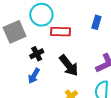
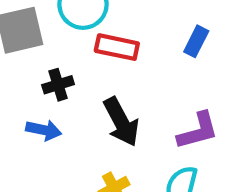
blue arrow: (34, 76) -> (44, 130), turned -119

